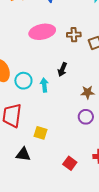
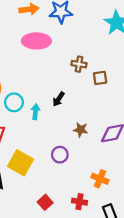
pink ellipse: (42, 32) -> (36, 41), moved
purple circle: (86, 117) -> (60, 155), moved
yellow square: (41, 133) -> (20, 163), size x1.6

